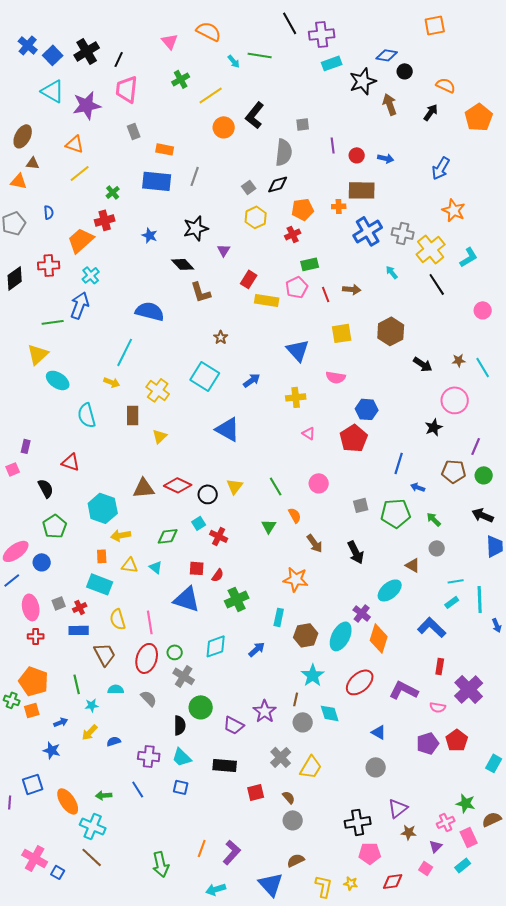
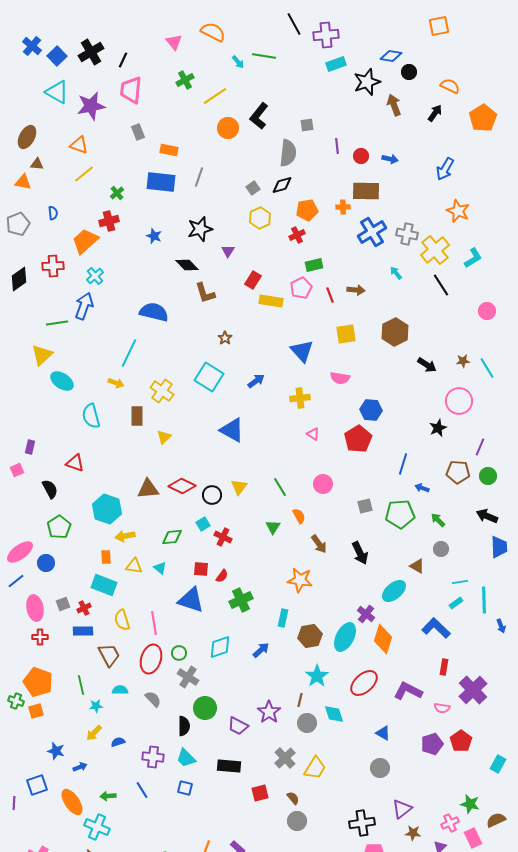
blue arrow: (61, 722) -> (80, 767), moved

